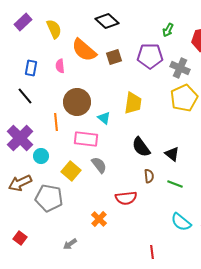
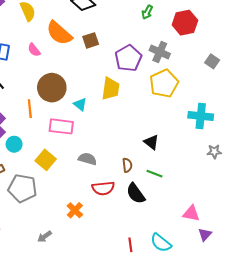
purple pentagon: (150, 56) -> (128, 58), moved, turned -30
pink semicircle: (60, 66) -> (34, 50), turned -32
black semicircle: (141, 147) -> (136, 193), moved
gray semicircle: (99, 165) -> (87, 159), moved, turned -36
cyan semicircle: (181, 222) -> (161, 243), moved

